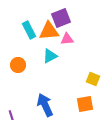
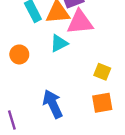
pink triangle: (67, 39) -> (80, 22), size x1.6
yellow square: (93, 79) -> (102, 72), moved

